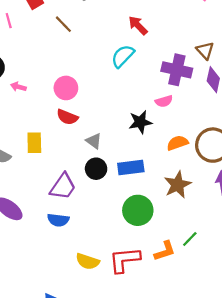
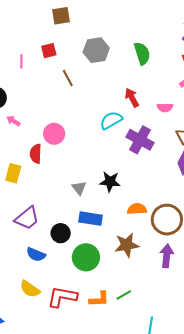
purple cross: (177, 70) -> (140, 140), moved
pink semicircle: (164, 101) -> (165, 108), moved
red semicircle: (67, 117) -> (36, 154), moved, turned 54
gray triangle: (94, 141) -> (79, 188), moved
black circle: (96, 169) -> (61, 233), moved
blue semicircle: (58, 220) -> (36, 254), moved

